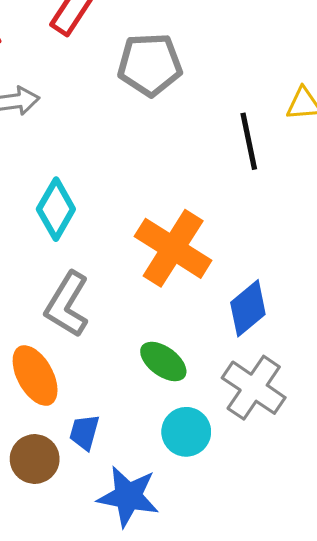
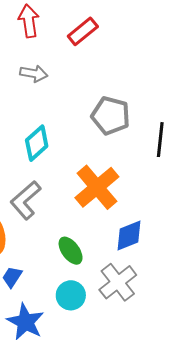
gray pentagon: (150, 65) -> (111, 116), moved

